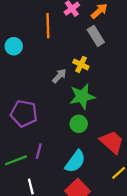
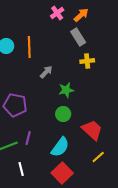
orange line: (48, 26) -> (29, 47), moved
yellow cross: (81, 64) -> (87, 61), moved, turned -32
green star: (82, 96) -> (66, 90), size x0.7

